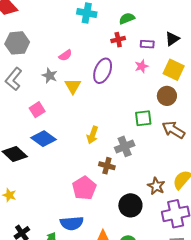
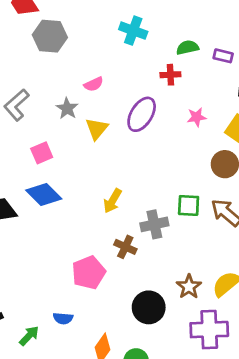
gray hexagon: (17, 43) -> (50, 36), moved
purple rectangle: (147, 44) -> (223, 56), moved
green square: (143, 118) -> (189, 205), moved
blue semicircle: (72, 223) -> (63, 318), size x0.6

